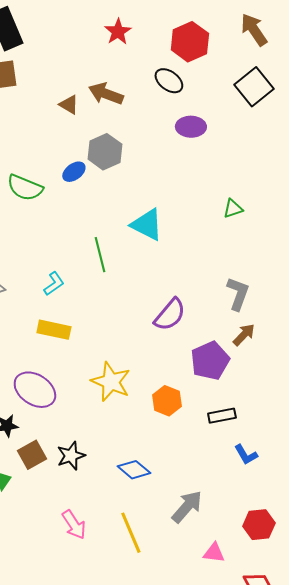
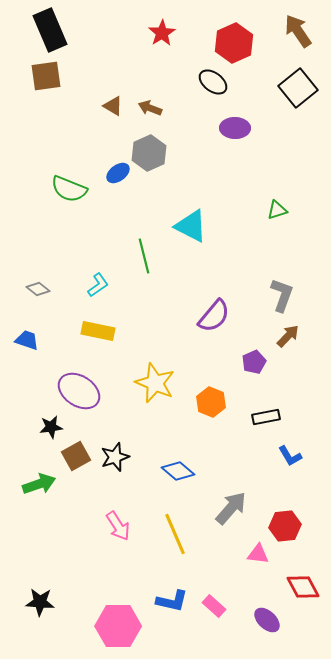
brown arrow: (106, 94) -> (150, 108), moved, size x0.7
purple pentagon: (210, 361) -> (254, 362), size x0.6
red hexagon: (259, 525) -> (285, 526), moved

